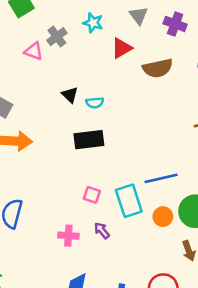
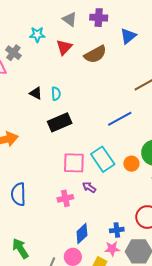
cyan semicircle: (95, 103) -> (56, 94), turned -72
blue line: (161, 178) -> (120, 119), moved
pink square: (92, 195) -> (74, 163), size x1.6

